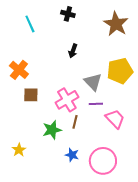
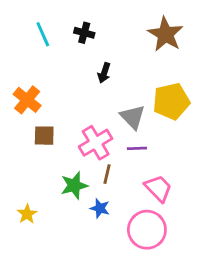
black cross: (68, 14) -> (84, 33), moved
pink trapezoid: (115, 119) -> (158, 188), moved
blue star: (72, 155) -> (100, 208), moved

